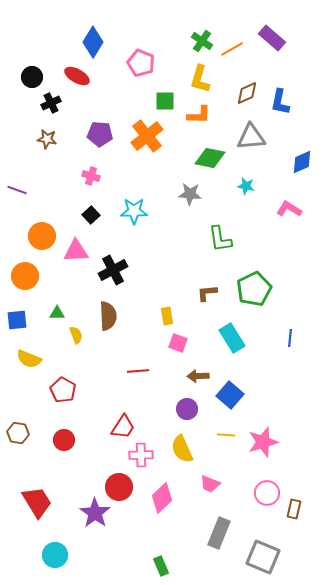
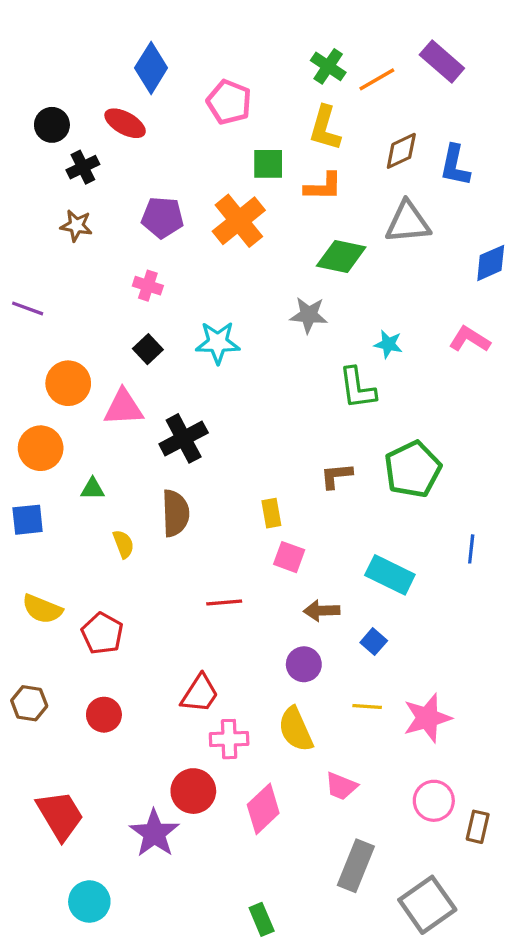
cyan star: (246, 186) -> (388, 344), moved
green triangle: (57, 313) -> (93, 489), moved
cyan rectangle: (232, 338) -> (390, 575), moved, turned -32
yellow semicircle: (29, 359) -> (42, 609), moved
blue square: (230, 395) -> (374, 642), size x0.6
gray square: (263, 557) -> (427, 905), turned 32

